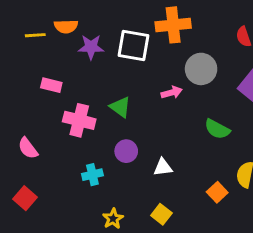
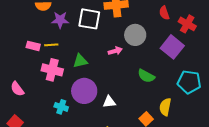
yellow line: (35, 35) -> (51, 45), moved
green triangle: (120, 107) -> (80, 61), turned -49
purple circle: (126, 151) -> (84, 91), size x1.6
cyan cross: (92, 175) -> (61, 107), turned 32

